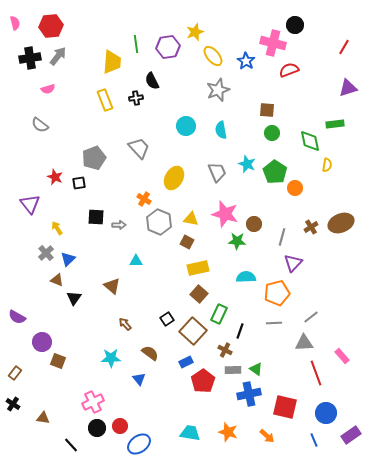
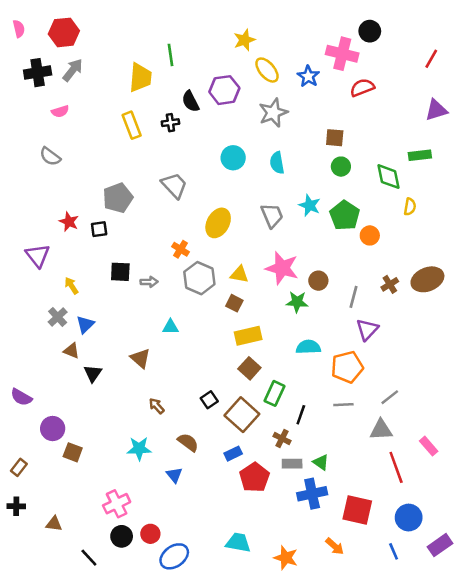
purple hexagon: (168, 47) -> (224, 90), moved
black cross: (13, 404) -> (16, 506), turned -32
orange star: (228, 432) -> (286, 558), moved

